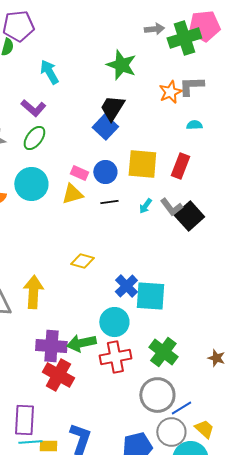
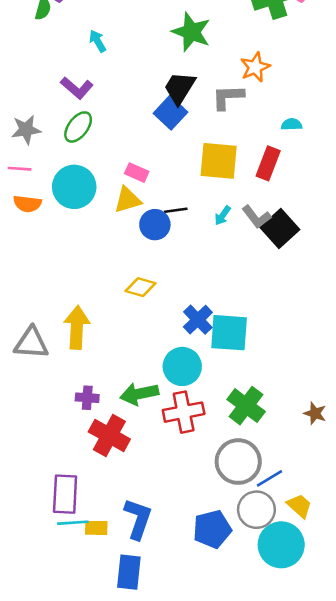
cyan arrow: (49, 72) -> (98, 41), size x0.7
gray L-shape: (191, 86) -> (228, 97), moved
cyan semicircle: (194, 125) -> (292, 124), moved
blue circle: (105, 172) -> (155, 225), moved
purple cross: (51, 346) -> (87, 398), moved, size x0.6

